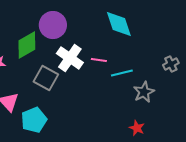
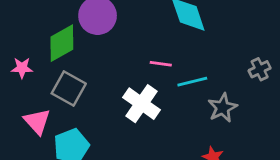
white cross: (70, 58) -> (141, 104), moved
gray square: (46, 78) -> (69, 88), moved

